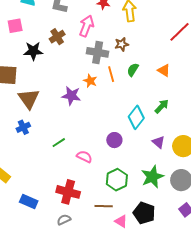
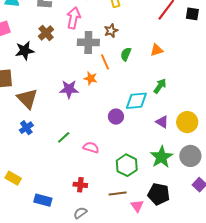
orange triangle: (164, 70) -> (157, 50), turned -40
orange star: (90, 81) -> (91, 78), moved
cyan diamond: (136, 117) -> (136, 101), turned 55
purple circle: (114, 140) -> (116, 117), moved
red cross: (68, 192) -> (80, 185), size x0.6
pink triangle: (121, 221) -> (137, 206), turned 32

